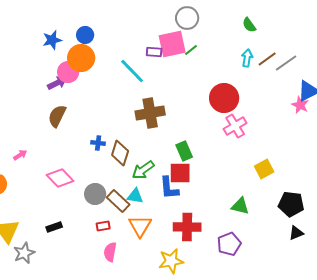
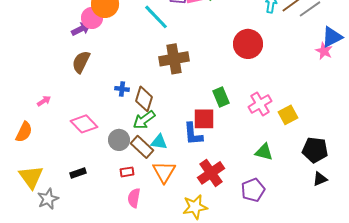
pink cross: (235, 126) -> (260, 104), moved
green rectangle: (184, 151) -> (221, 97), moved
green arrow: (143, 170) -> (144, 120), moved
red cross: (187, 227) -> (211, 173), turned -36

